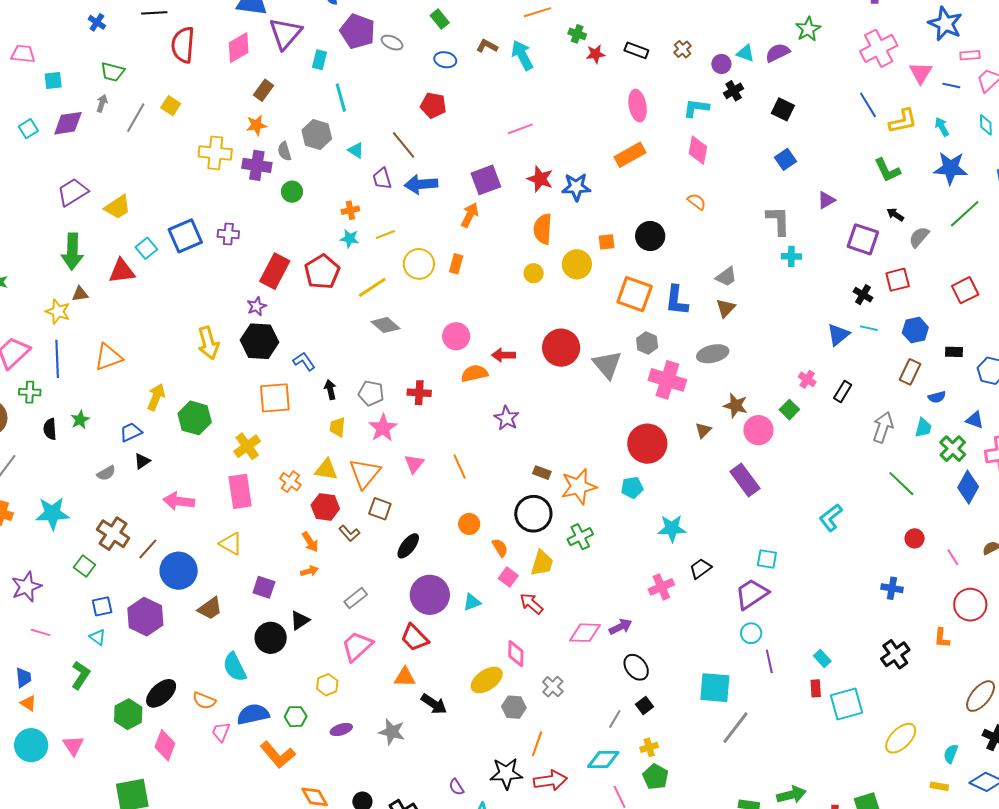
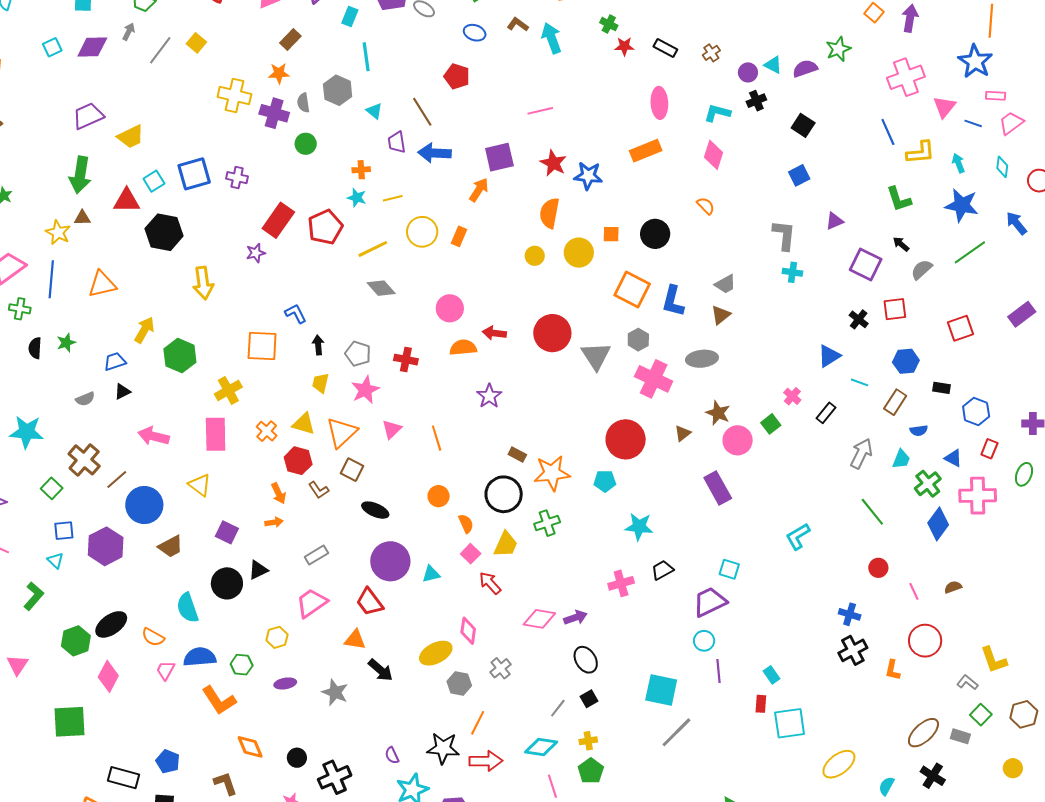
cyan line: (869, 328) -> (860, 382), moved
black hexagon: (259, 341) -> (164, 232), moved
black ellipse: (408, 546) -> (375, 510), turned 68
black cross: (895, 654) -> (853, 650), moved

